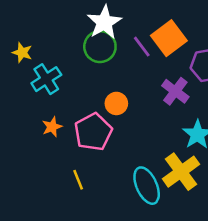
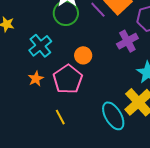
cyan cross: (46, 79) -> (40, 46), moved
purple cross: (175, 91) -> (127, 41), turned 30

